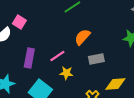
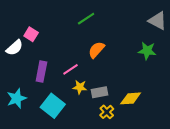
gray rectangle: (96, 59) -> (99, 92), moved

